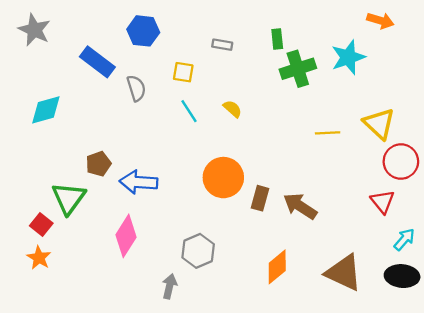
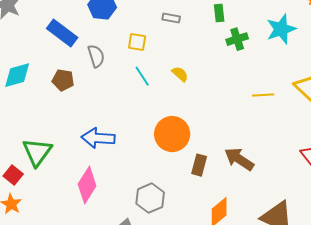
green cross: (298, 69) -> (237, 39), size x0.7
brown pentagon: (99, 164) -> (63, 80), moved, turned 30
brown rectangle: (260, 198) -> (199, 165), moved

